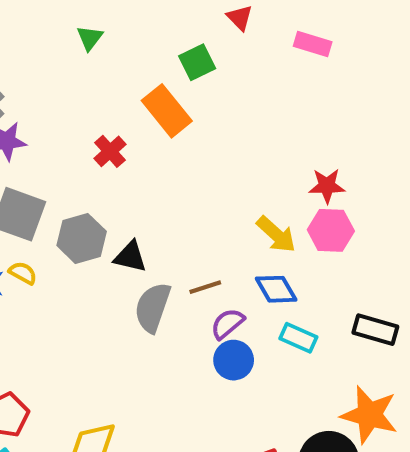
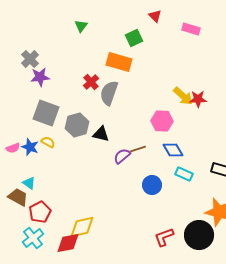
orange rectangle: (167, 111) -> (119, 62), turned -35
pink hexagon: (331, 230) -> (162, 121), moved
yellow arrow: (276, 234) -> (183, 96), moved
gray semicircle: (153, 307) -> (109, 93), moved
purple semicircle: (228, 324) -> (122, 156), moved

